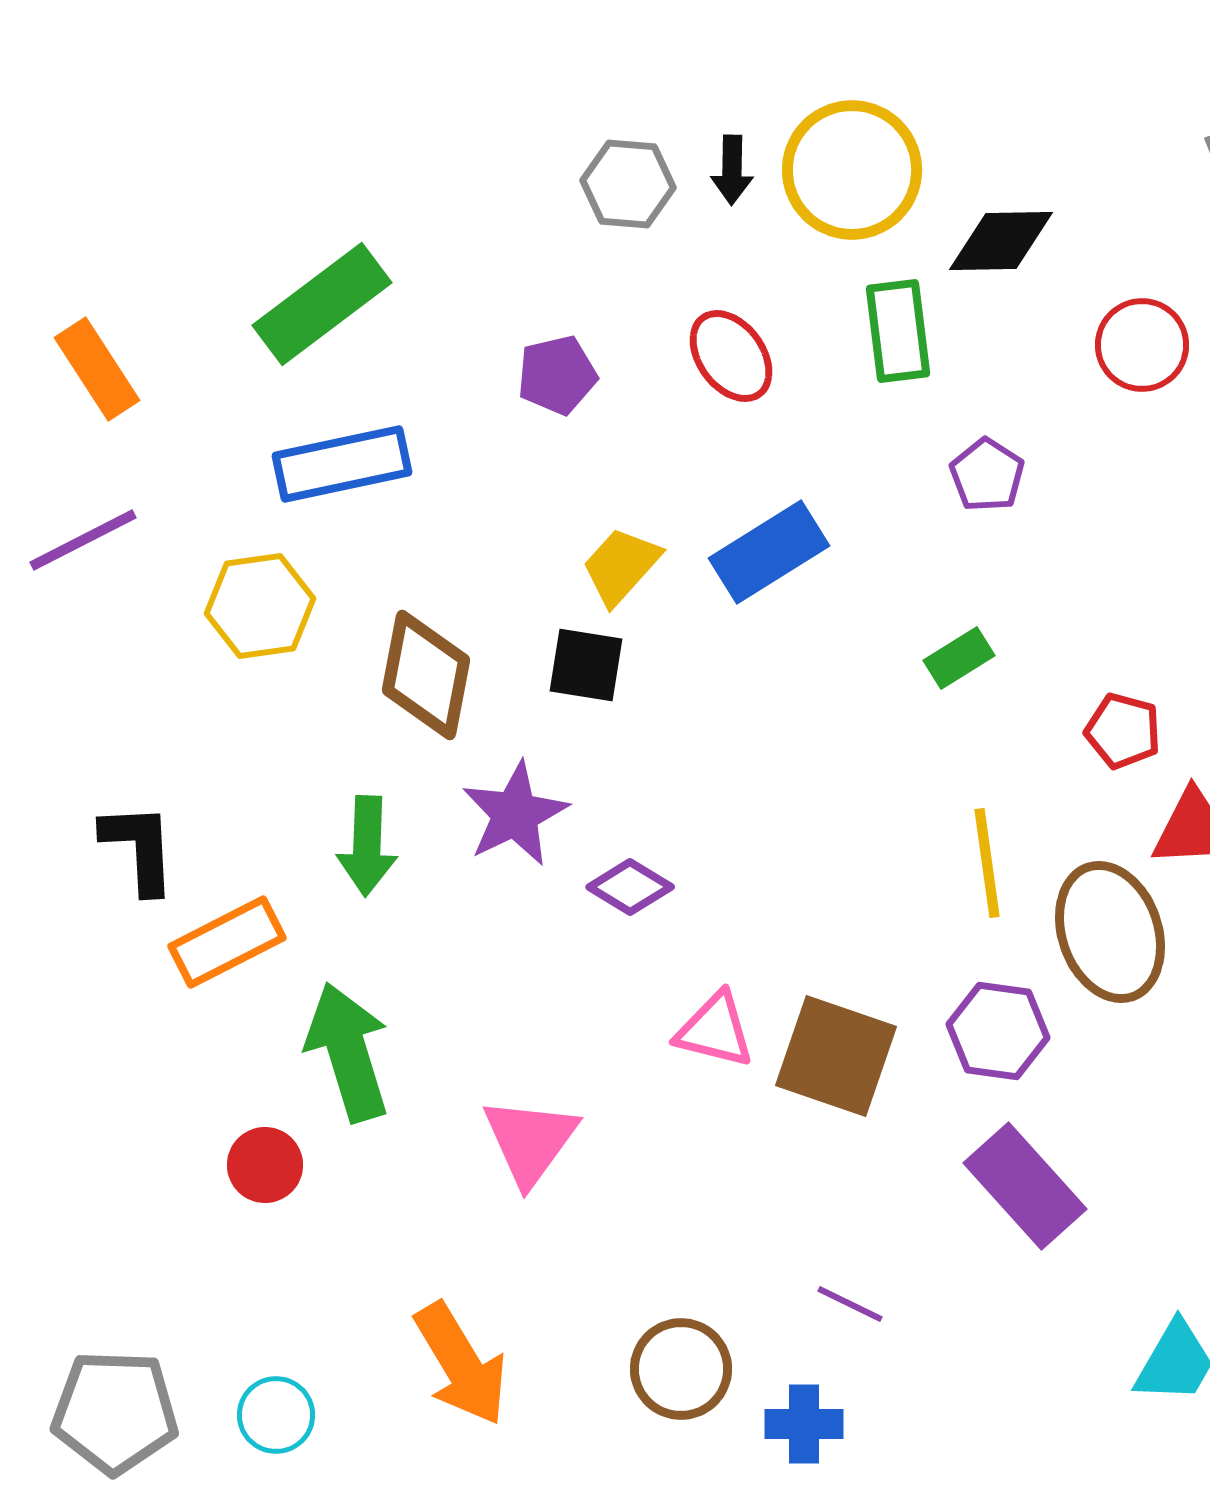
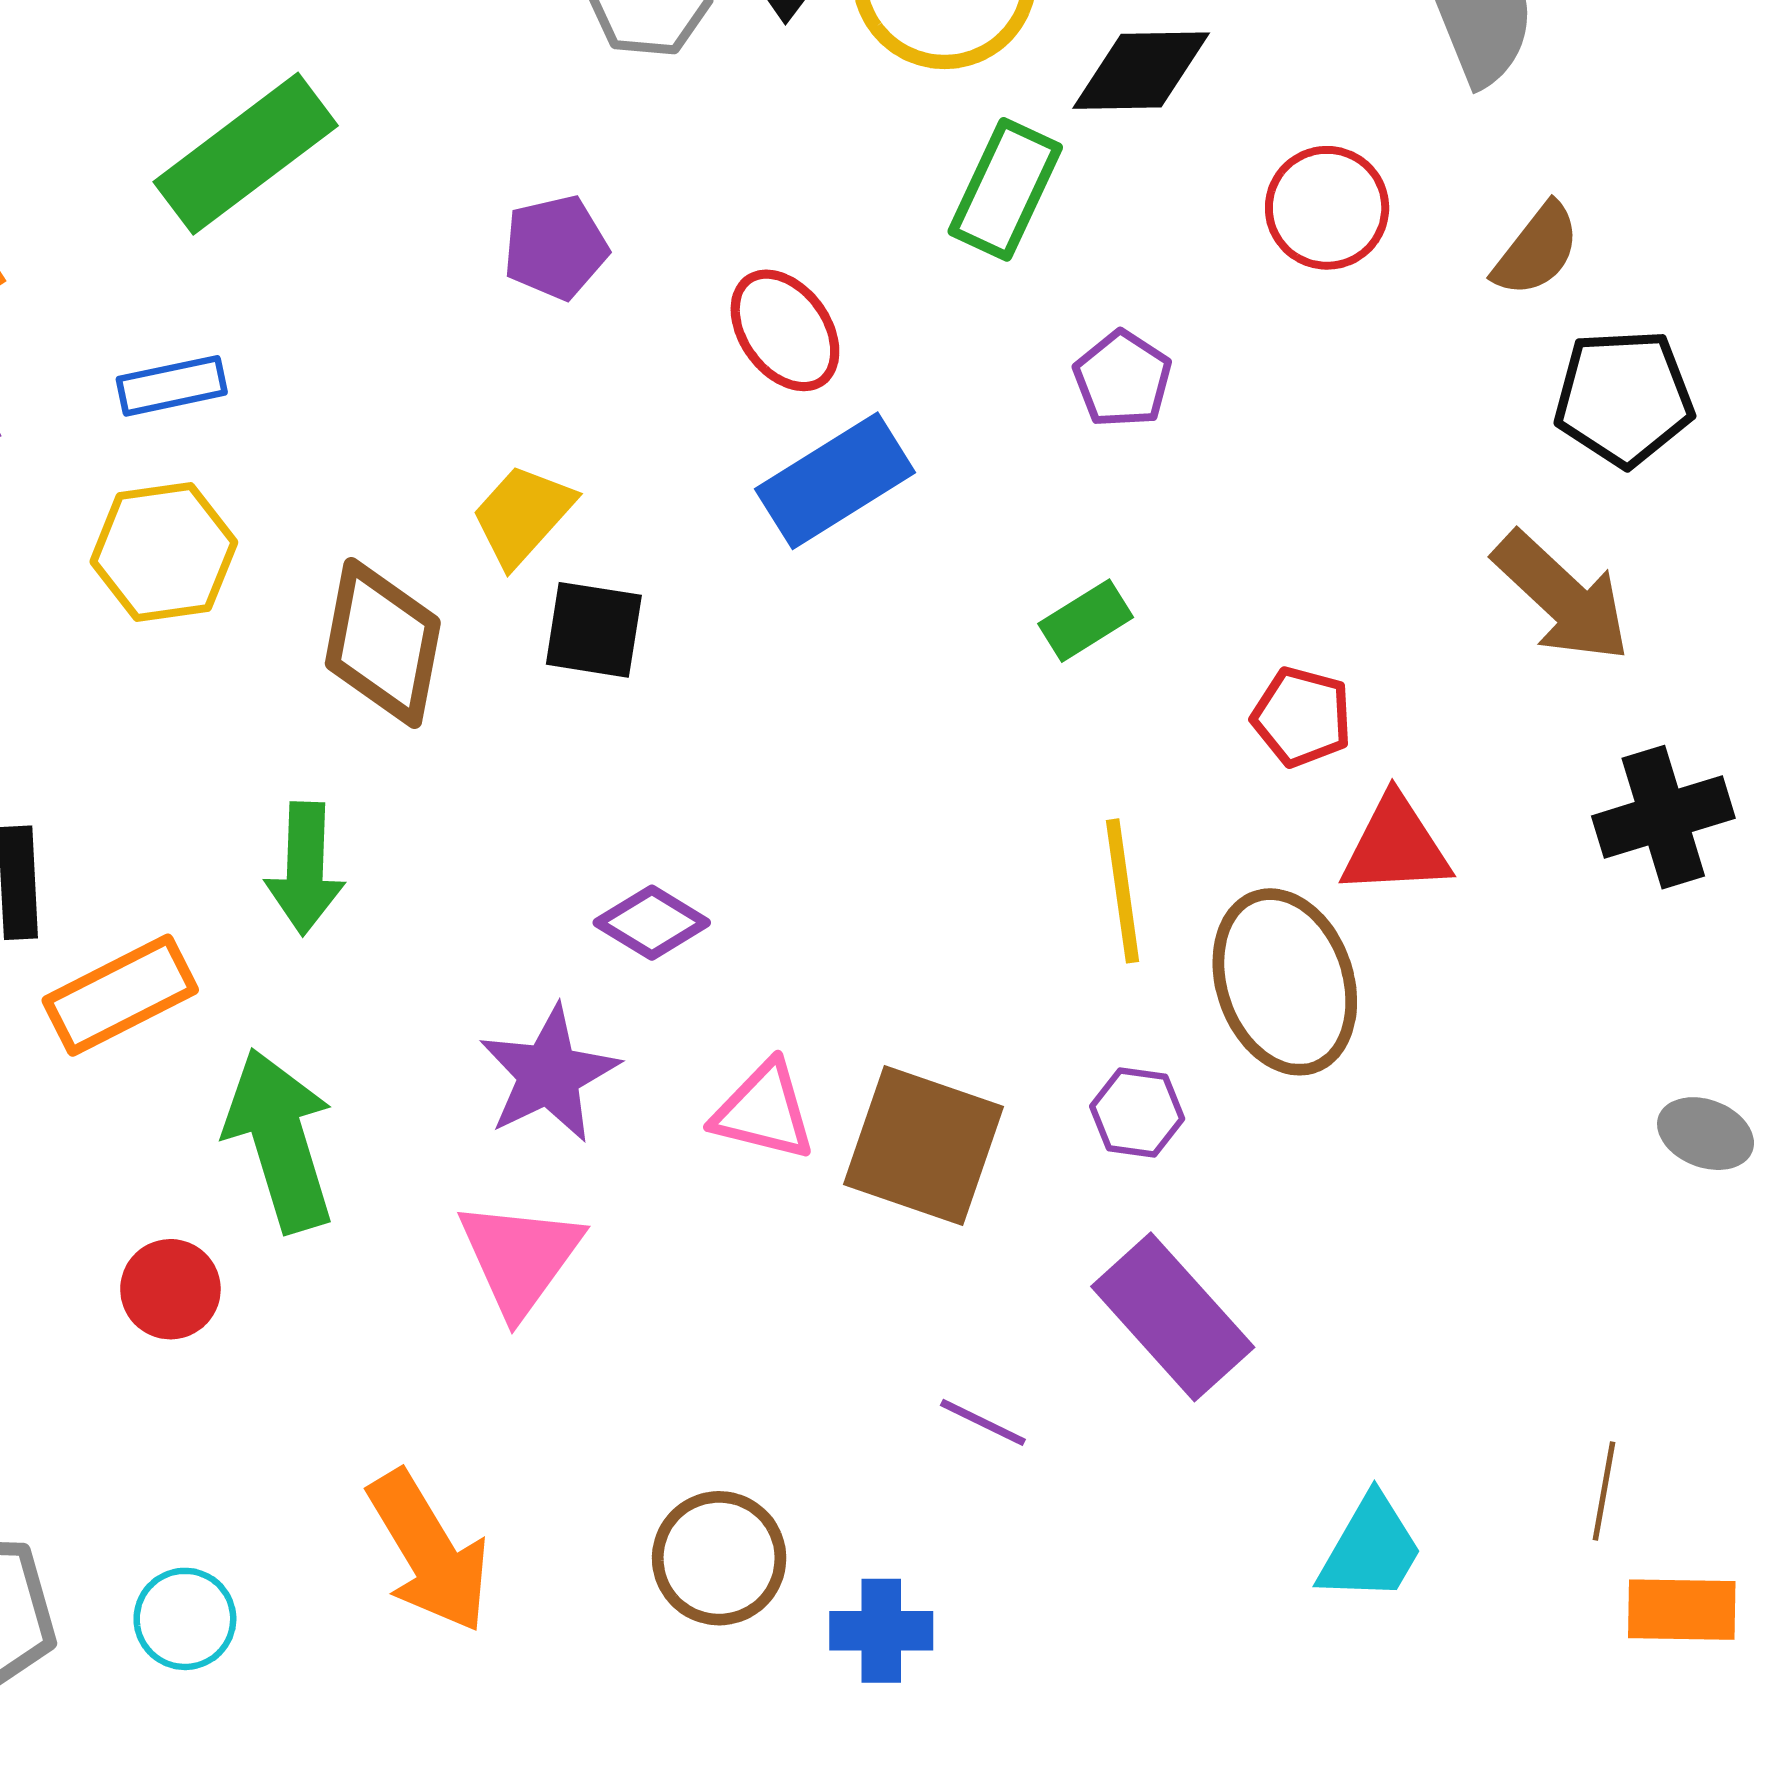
green rectangle: (898, 331) -> (1005, 189), turned 32
red ellipse: (731, 356) -> (785, 330), moved
blue rectangle: (342, 464) -> (172, 386), moved, size x0.6
yellow trapezoid: (621, 566) -> (523, 515), moved
purple star: (515, 814) -> (549, 1074), moved
purple hexagon: (998, 1031) -> (1137, 1112), size x0.7
purple line: (850, 1304) -> (983, 1422), moved

